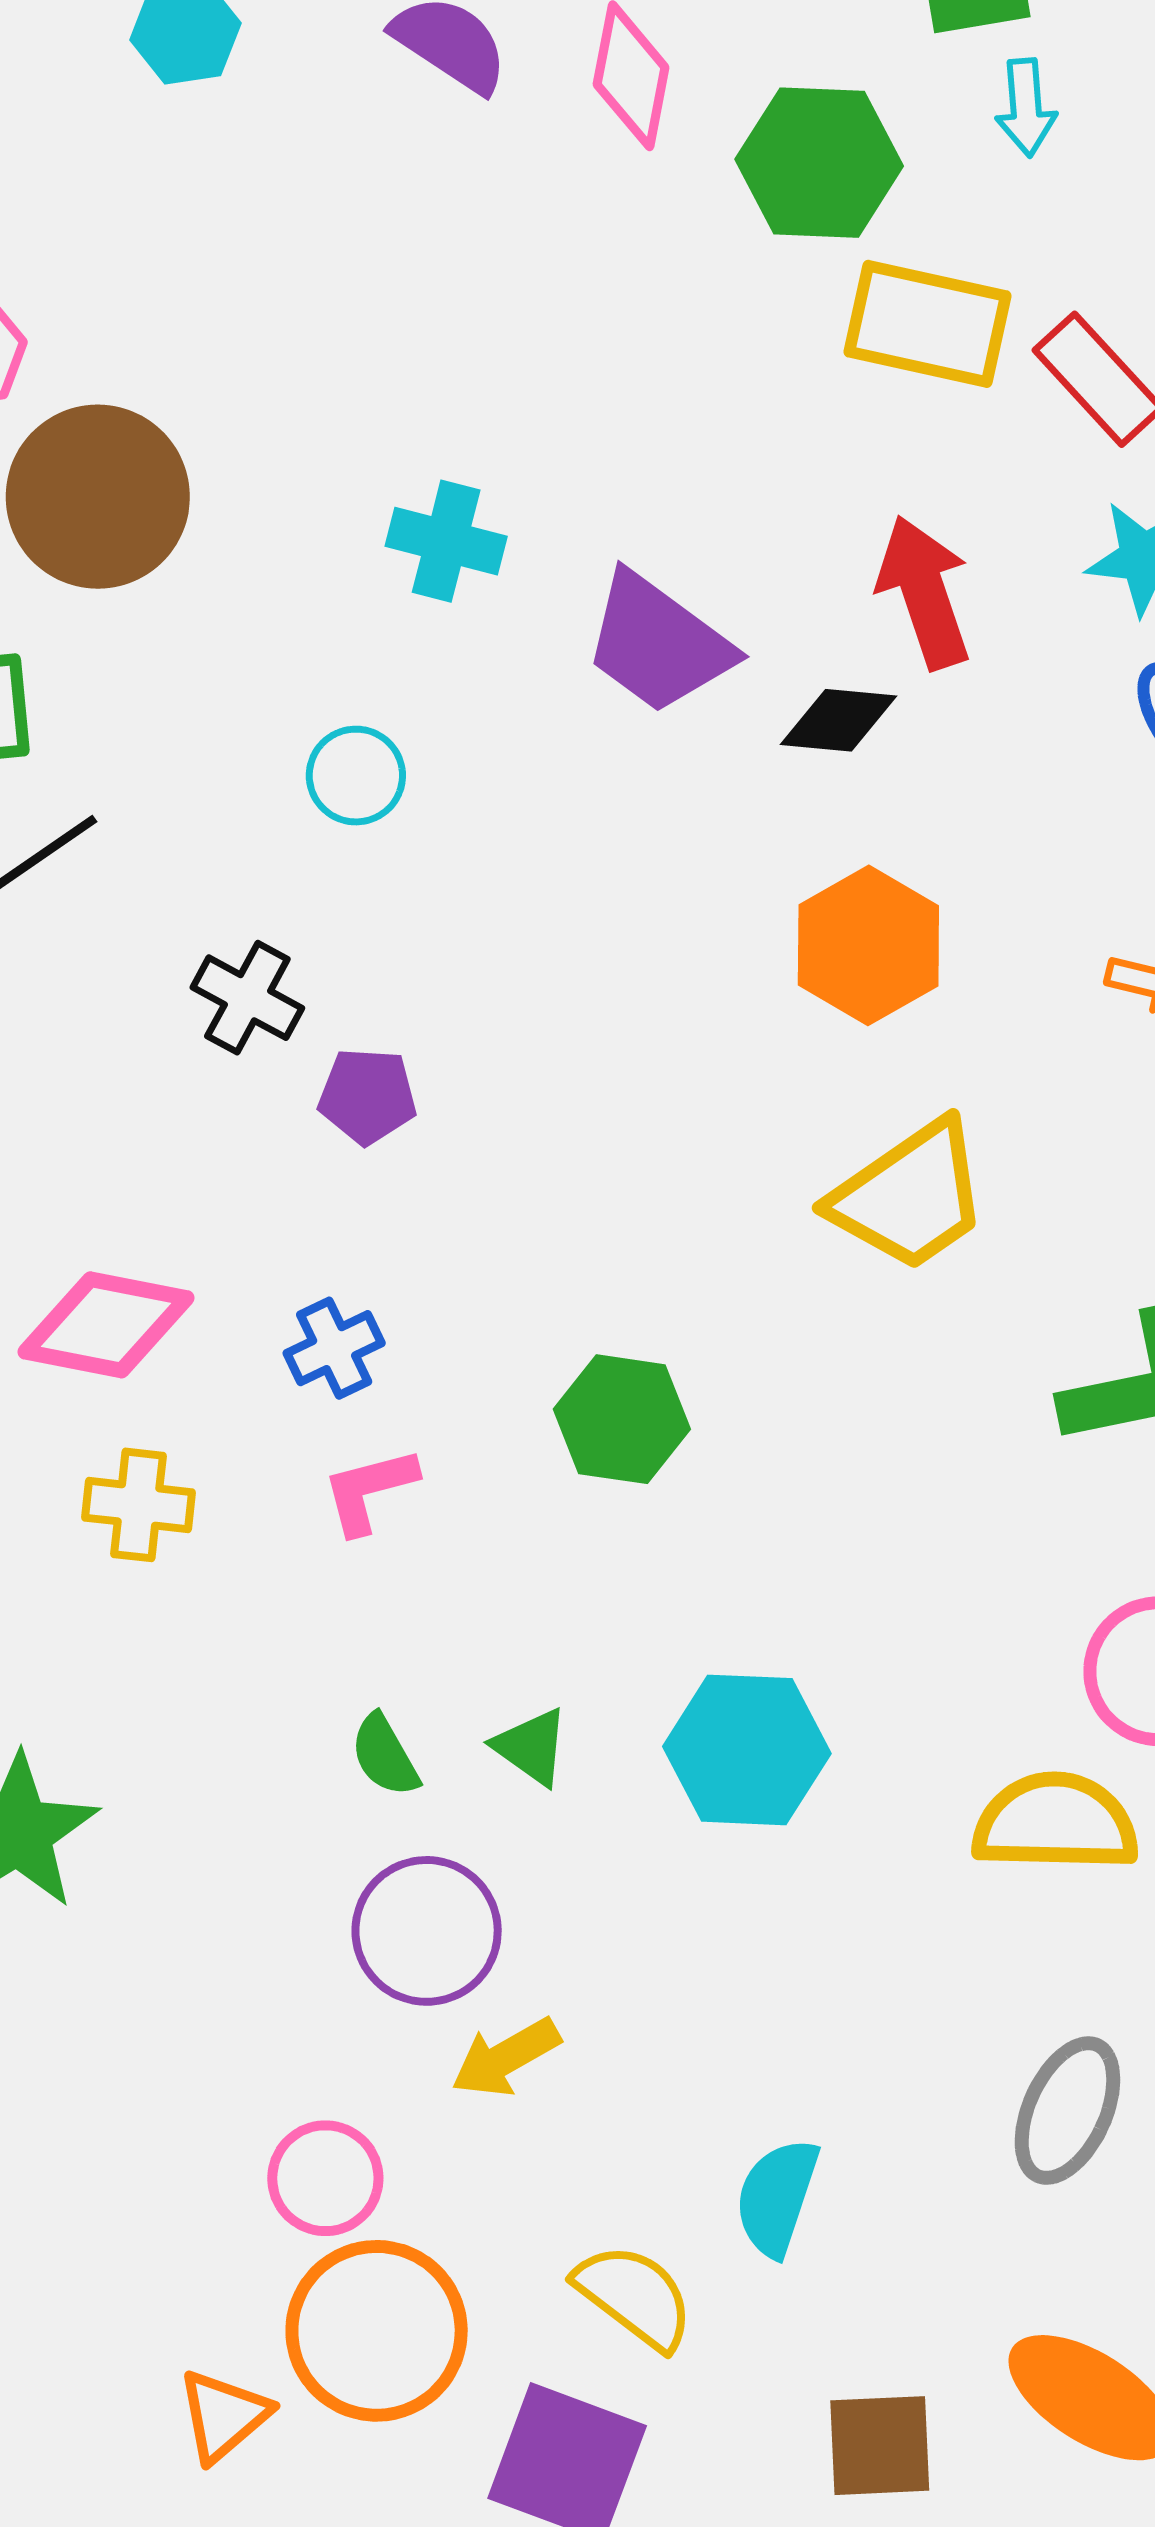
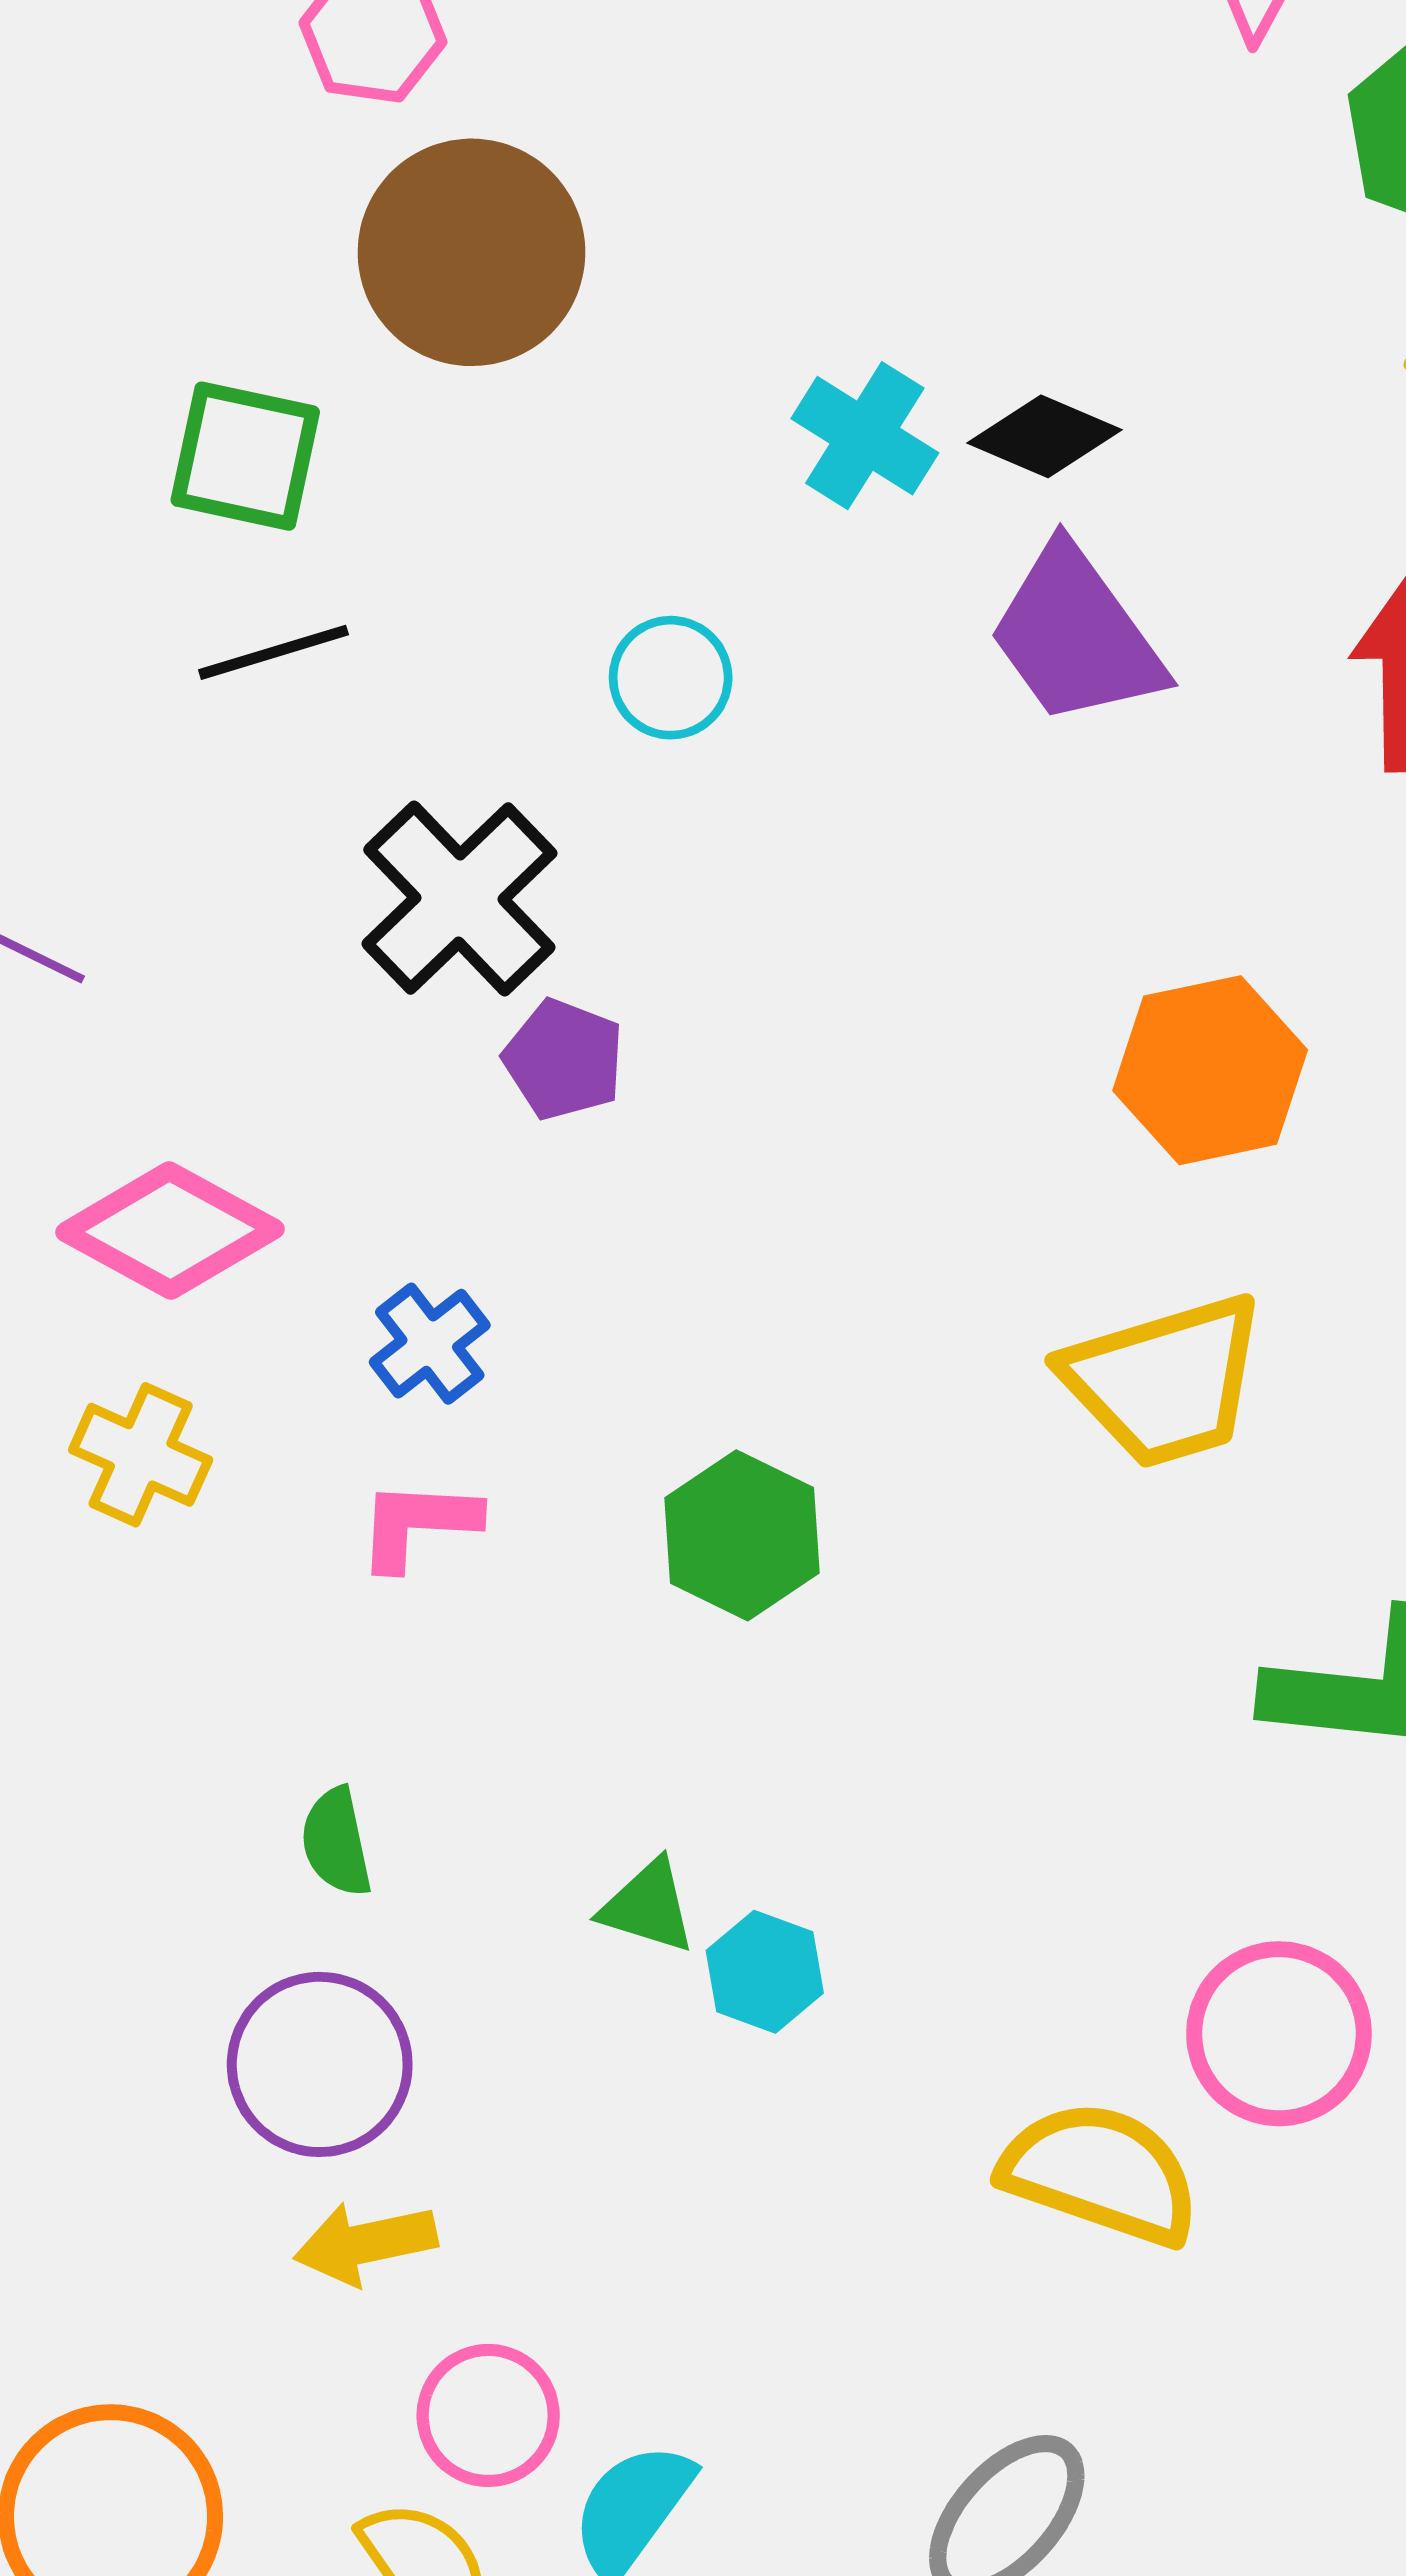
black diamond: (838, 720) -> (1044, 436), moved
black cross: (247, 998) -> (459, 898), size x1.5
blue cross: (334, 1348) -> (430, 1344), turned -30
green triangle: (531, 1747) -> (648, 1906), moved, turned -36
cyan hexagon: (747, 1750) -> (765, 1972), size x0.6
pink circle: (325, 2178) -> (488, 2415), moved

